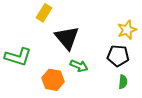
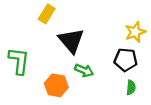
green L-shape: (18, 57) -> (19, 61), turned -100

